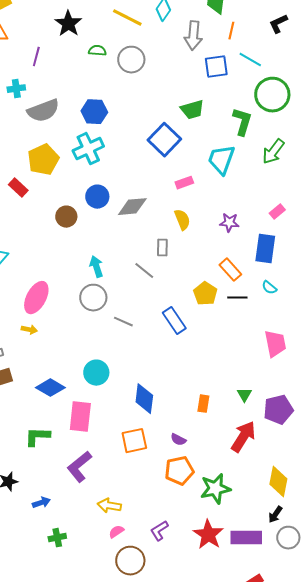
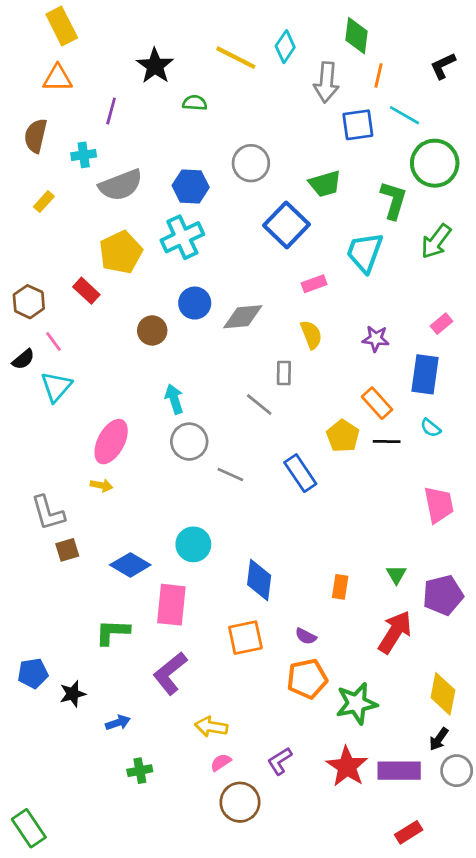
gray circle: (131, 60) -> (251, 163), moved
cyan arrow: (96, 267) -> (174, 399), moved

